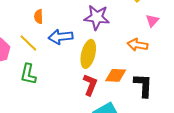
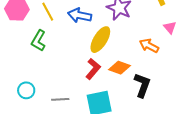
pink triangle: (152, 21) -> (170, 27), turned -40

